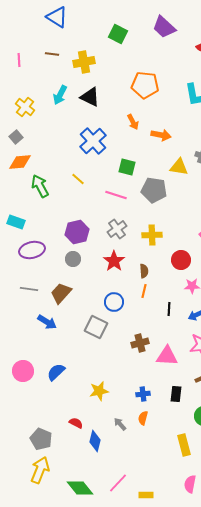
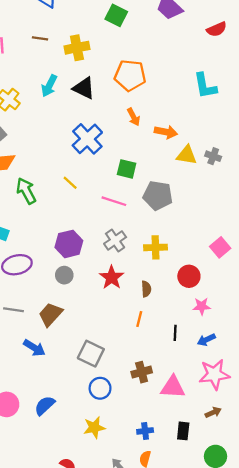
orange pentagon: (145, 85) -> (130, 75), moved
yellow triangle: (179, 167) -> (187, 155), moved
orange line: (144, 291) -> (139, 319), moved
blue circle: (114, 302) -> (100, 388), moved

